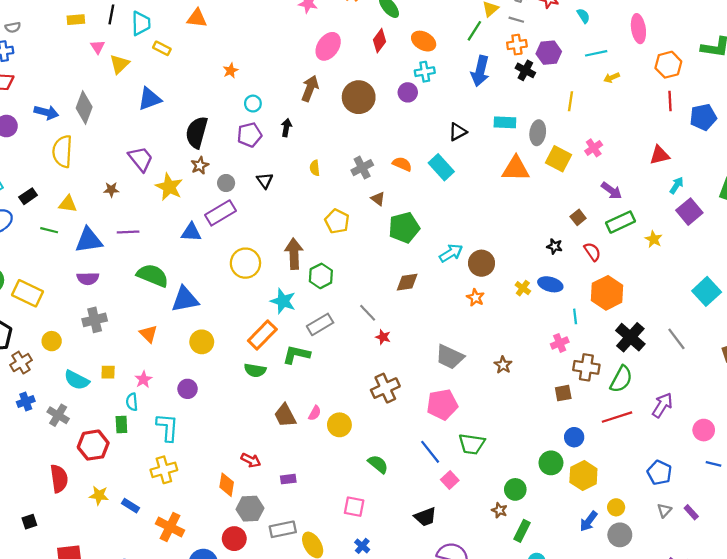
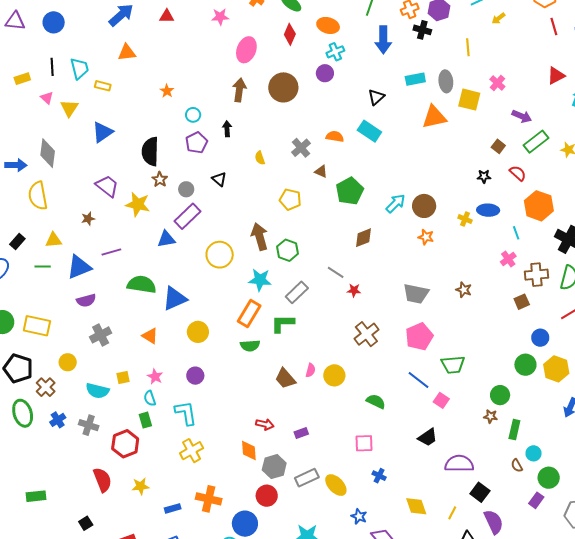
blue rectangle: (131, 506) -> (173, 508), moved, turned -35

